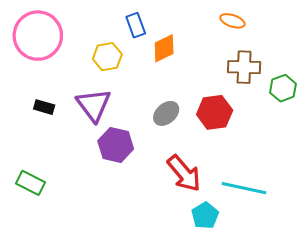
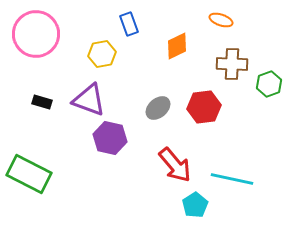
orange diamond: (164, 48) -> (177, 46), moved
purple triangle: (94, 105) -> (89, 100), turned -33
green rectangle: (30, 183) -> (29, 174), size x1.6

